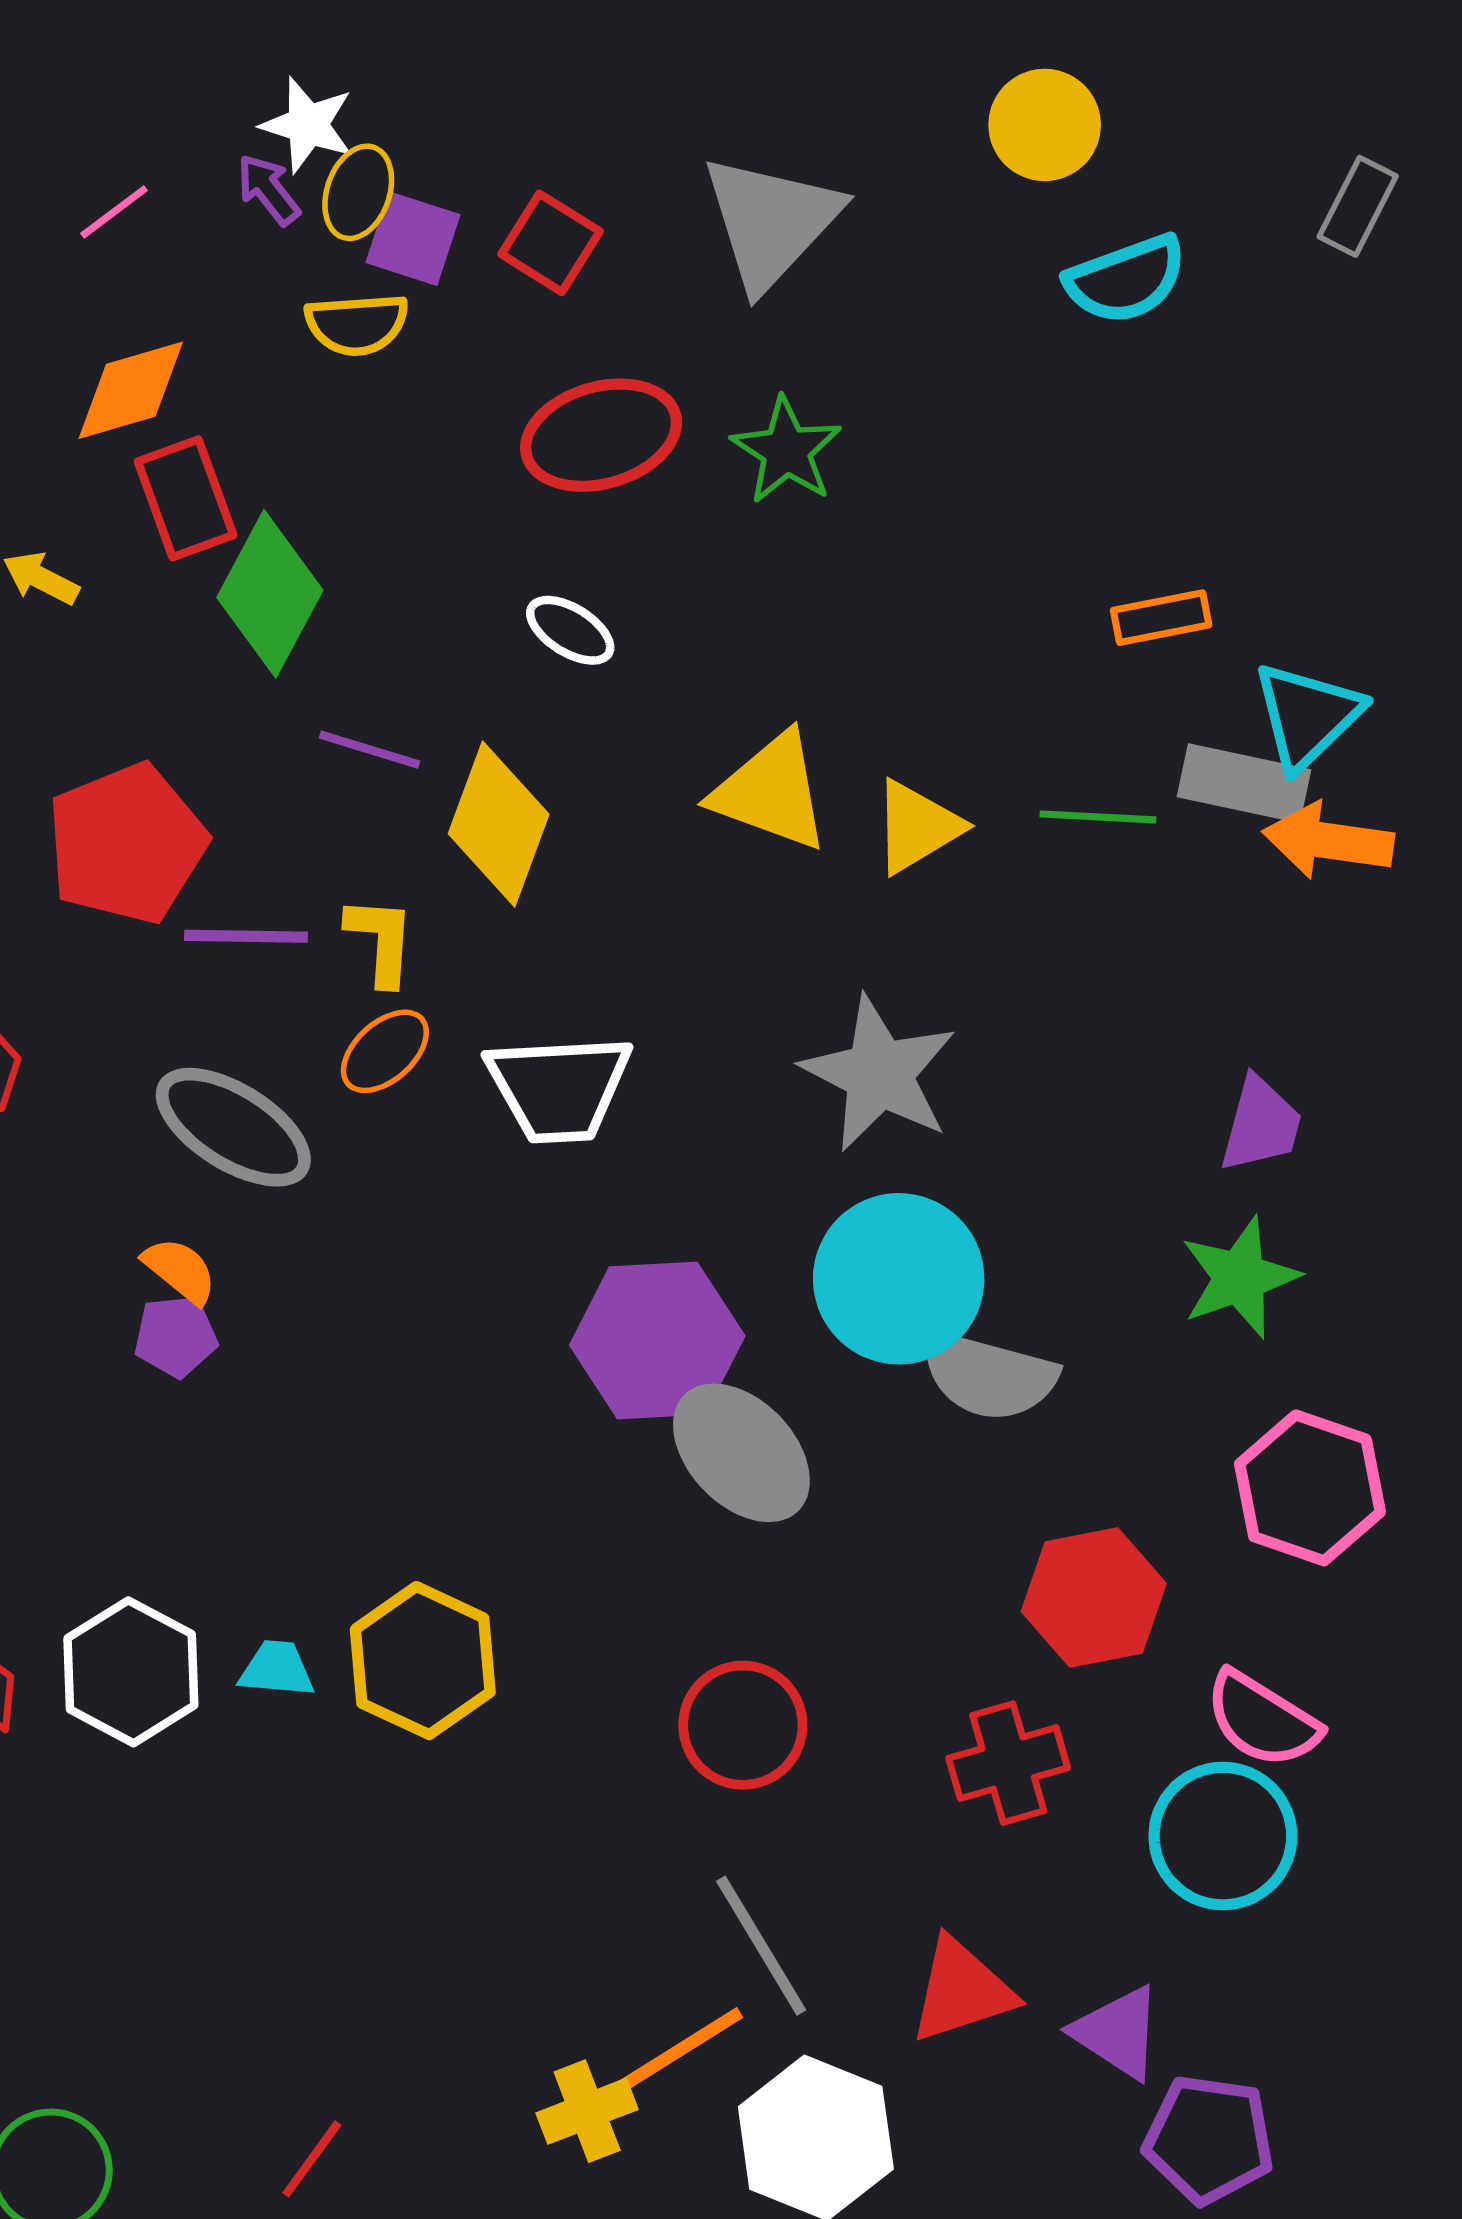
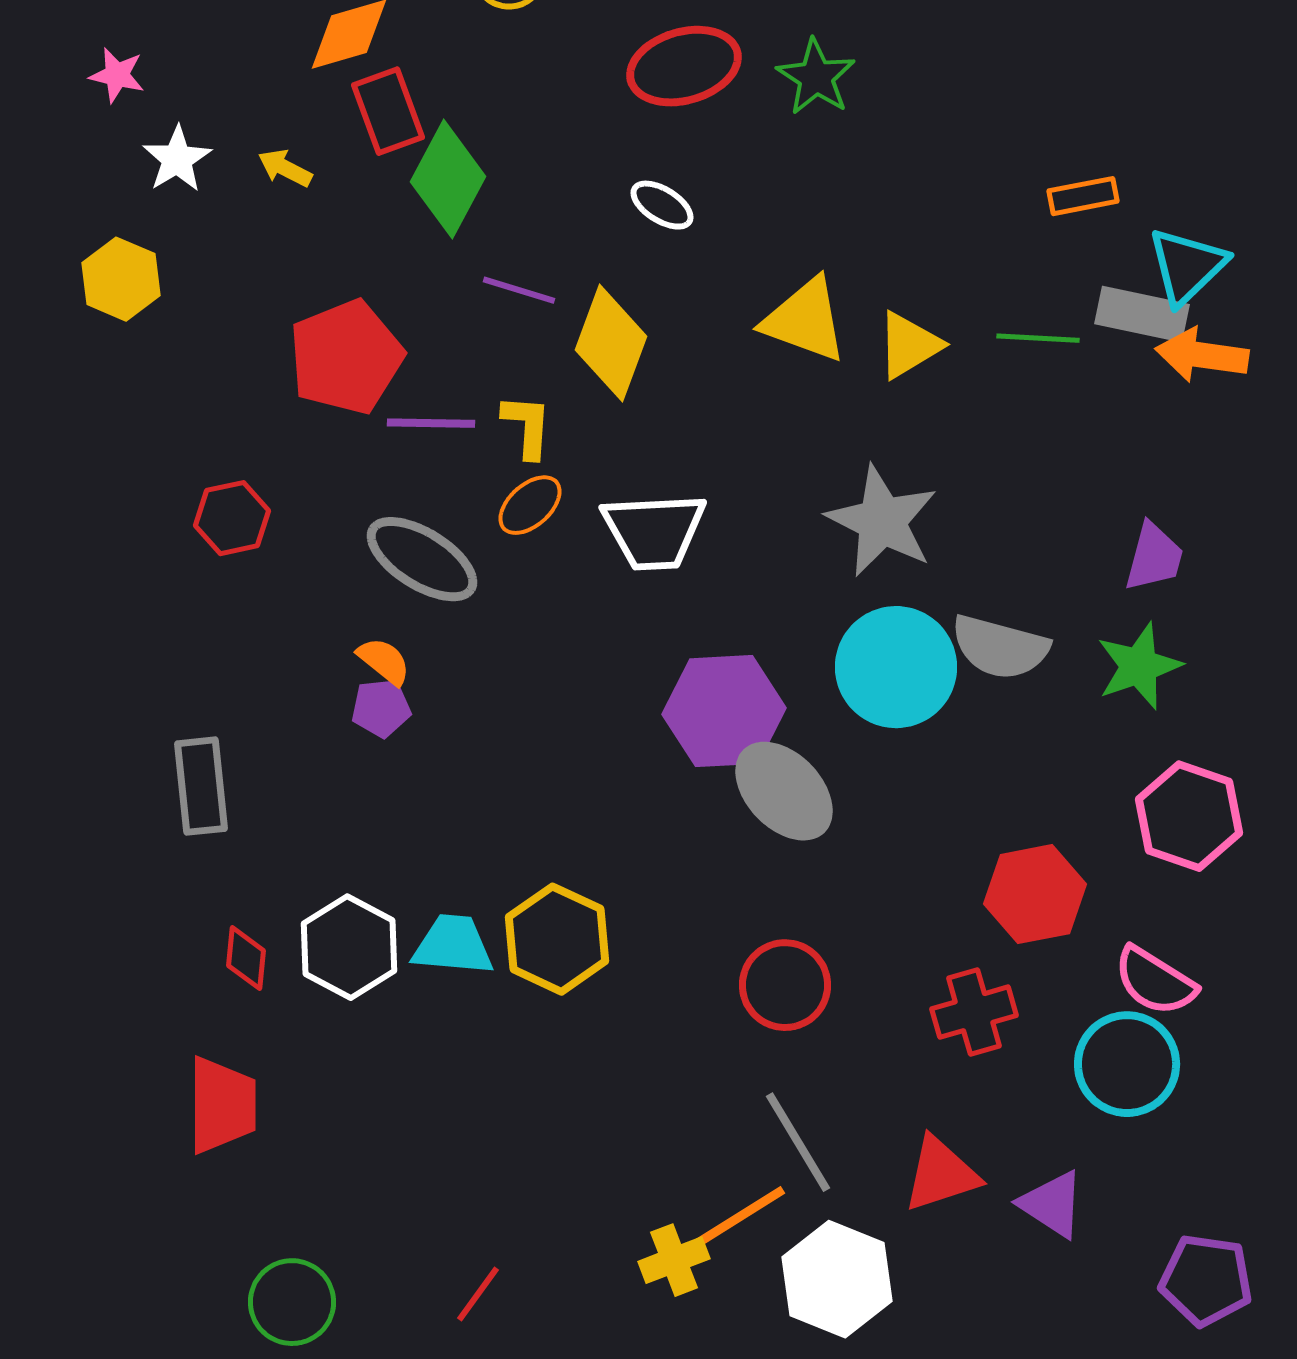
gray semicircle: (988, 1376) -> (1000, 647), moved
cyan trapezoid: (277, 1669) -> (453, 945), size x1.5
purple pentagon: (1209, 2139) -> (1206, 1280), moved

